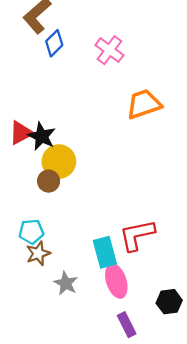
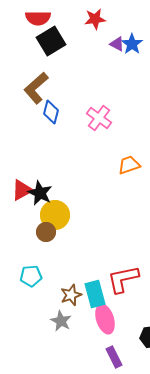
blue diamond: (54, 43) -> (51, 112), turned -30
orange trapezoid: (144, 104) -> (129, 165), size x0.7
brown star: (38, 253) -> (71, 295), moved

